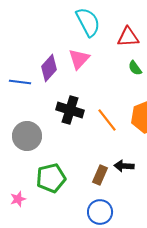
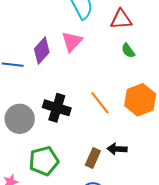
black cross: (70, 110) -> (57, 108), moved

